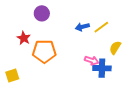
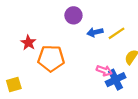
purple circle: (42, 13) -> (73, 15), moved
blue cross: (102, 68) -> (116, 80), turned -30

